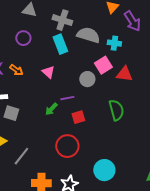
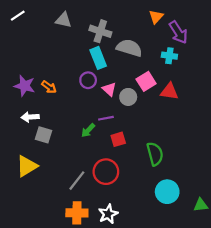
purple circle: (23, 38) -> (88, 80), moved
cyan cross: (114, 43) -> (169, 56), moved
pink triangle: (48, 72) -> (109, 89), moved
green semicircle: (116, 110) -> (155, 154), moved
gray line: (21, 156) -> (77, 181), moved
cyan circle: (104, 170) -> (167, 192), moved

